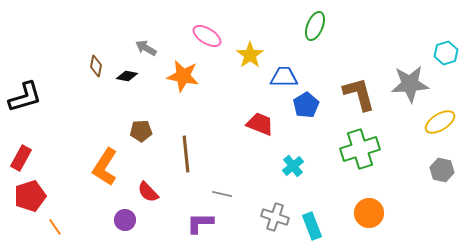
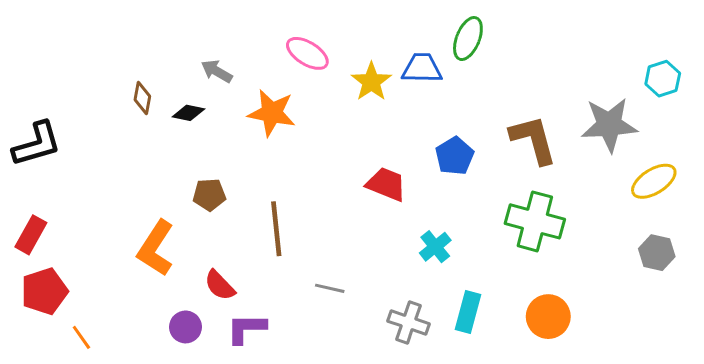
blue trapezoid: (284, 77) -> (422, 68), moved
green cross: (360, 149) -> (535, 221), turned 33
purple L-shape: (200, 223) -> (246, 328), moved
cyan rectangle: (312, 226) -> (468, 312), moved, turned 36

